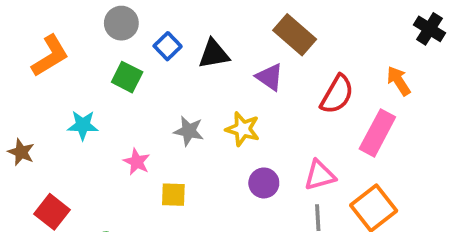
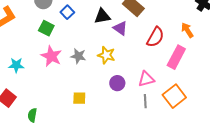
black triangle: (214, 54) -> (102, 16), moved
cyan star: (83, 125) -> (16, 65), moved
pink star: (137, 162) -> (51, 56), moved, size x1.5
yellow square: (173, 195) -> (79, 98), moved

